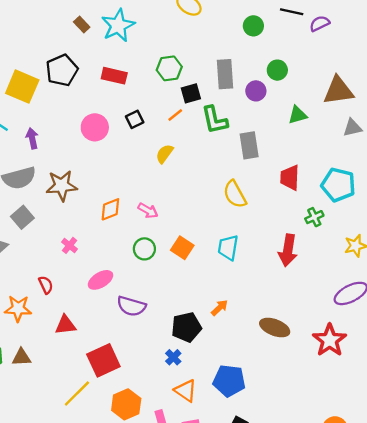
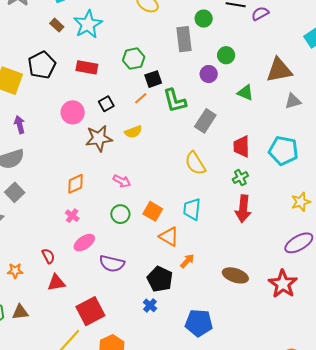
gray rectangle: (225, 74) -> (184, 39), moved
green triangle: (298, 115) -> (245, 93), turned 42
gray rectangle: (249, 145) -> (205, 121), turned 45
yellow semicircle: (164, 154) -> (133, 132), turned -144
brown star: (62, 186) -> (99, 138), moved
orange diamond: (110, 209) -> (75, 184), moved
green cross: (314, 217) -> (240, 178), moved
pink cross: (69, 245) -> (72, 216), moved
red semicircle: (46, 285) -> (48, 256), moved
orange star: (18, 309) -> (15, 271), size x0.7
black pentagon: (186, 327) -> (160, 279), turned -30
orange triangle: (186, 391) -> (169, 237), moved

